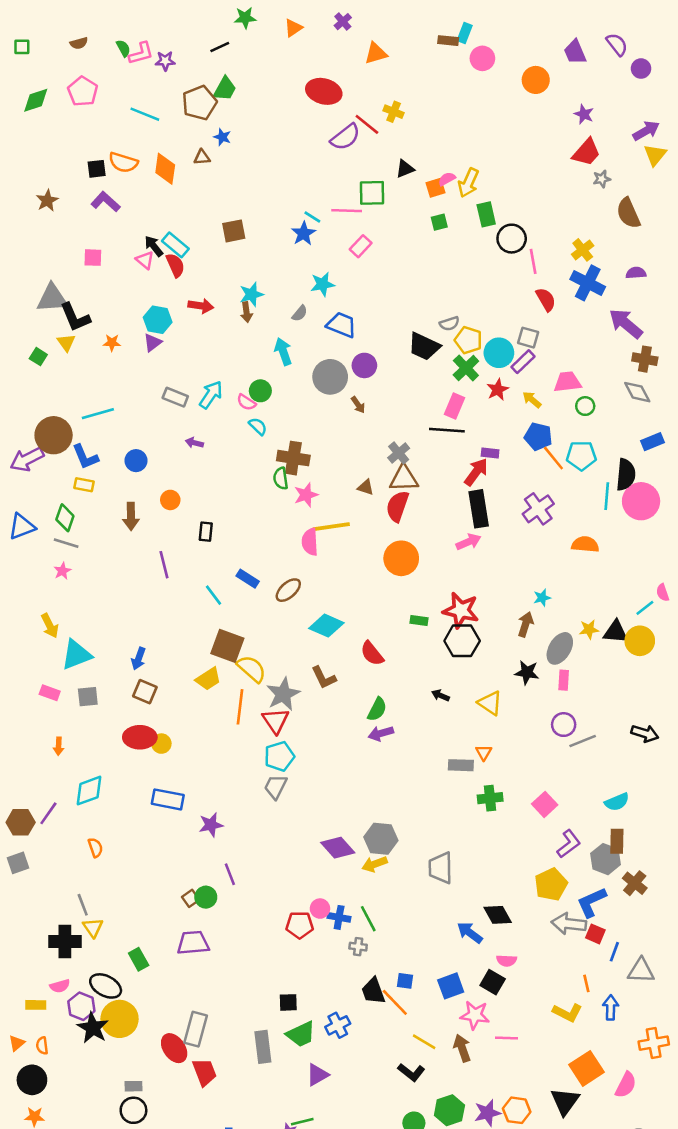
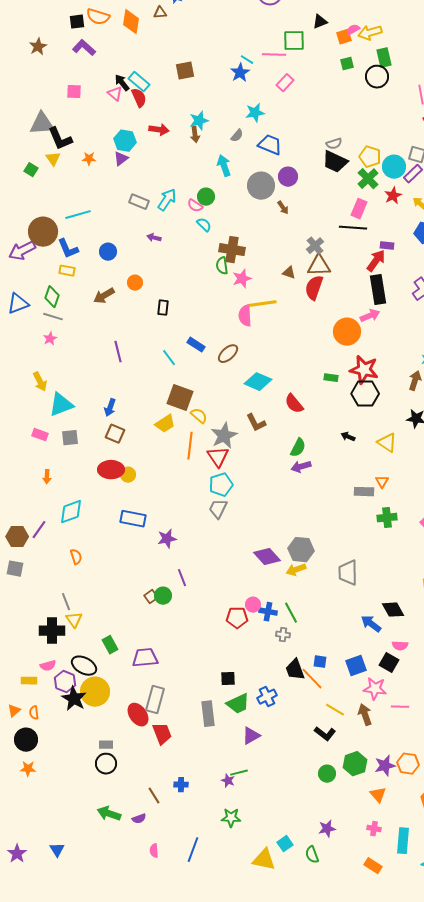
yellow arrow: (468, 183) -> (370, 33), turned 50
black circle: (512, 239) -> (377, 77), moved
gray semicircle: (449, 324) -> (334, 144), moved
brown arrow: (131, 516) -> (104, 296), turned 60
orange circle: (401, 558) -> (347, 332), moved
purple line: (164, 565) -> (118, 352), moved
yellow semicircle: (251, 669) -> (199, 416), size x0.7
gray square: (18, 863) -> (15, 569), turned 30
purple trapezoid: (193, 943) -> (145, 658), moved

